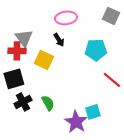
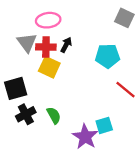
pink ellipse: (66, 18) -> (48, 20), moved
black arrow: (59, 40) -> (66, 45), turned -120
red cross: (17, 51) -> (46, 47), moved

